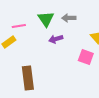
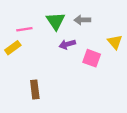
pink square: (86, 57) -> (92, 58), moved
brown rectangle: (28, 78) -> (35, 89), size x0.7

